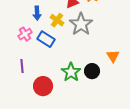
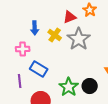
pink cross: (25, 34) -> (23, 49), turned 32
blue rectangle: (46, 39) -> (39, 69), moved

